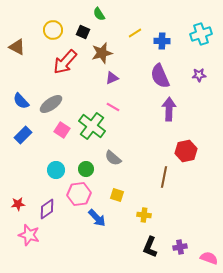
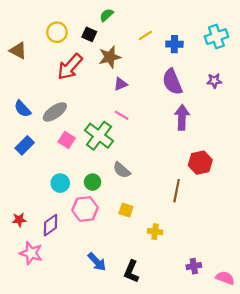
green semicircle: (99, 14) -> (107, 15), turned 80
blue arrow: (97, 218) -> (97, 262), moved
black L-shape: (150, 247) -> (131, 271), moved

